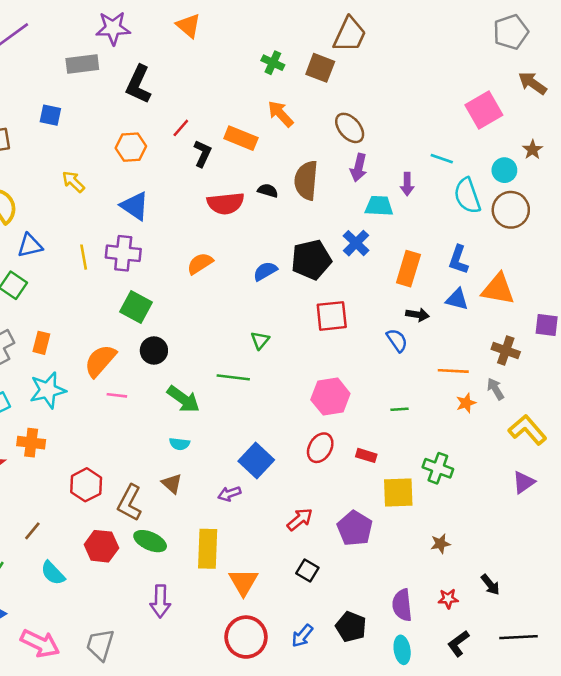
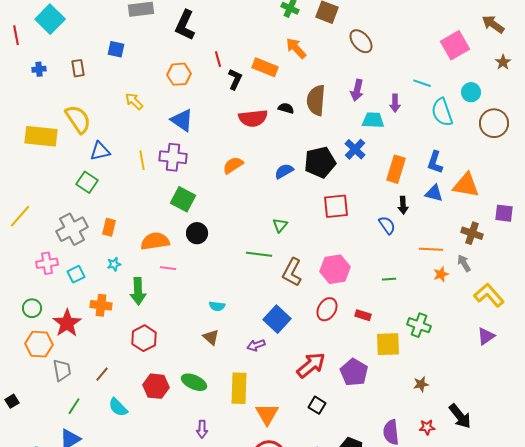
red line: (181, 128) -> (218, 59), turned -56
brown ellipse: (350, 128) -> (361, 41), moved
brown star: (533, 150) -> (503, 62), moved
brown circle: (511, 210) -> (494, 123), moved
black arrow: (417, 315) -> (403, 205), turned 78
orange semicircle: (100, 361) -> (155, 241), turned 40
cyan star: (48, 390) -> (114, 264), size x0.5
green arrow: (183, 399) -> (138, 291), moved, turned 52
brown L-shape: (130, 503) -> (292, 272), moved
red arrow: (300, 519) -> (311, 365), size x1.4
black arrow: (490, 585) -> (460, 416), size x1.5
purple arrow: (160, 601) -> (202, 429), size x0.7

